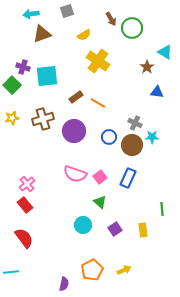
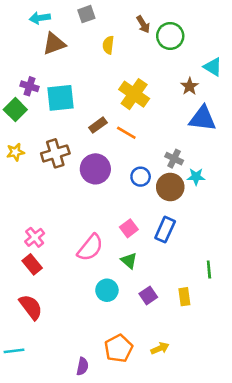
yellow semicircle: (84, 35) -> (108, 45), turned 128
yellow cross: (98, 61) -> (134, 94), moved
blue triangle: (157, 92) -> (202, 119), size x1.6
pink semicircle: (75, 174) -> (90, 248), moved, turned -70

